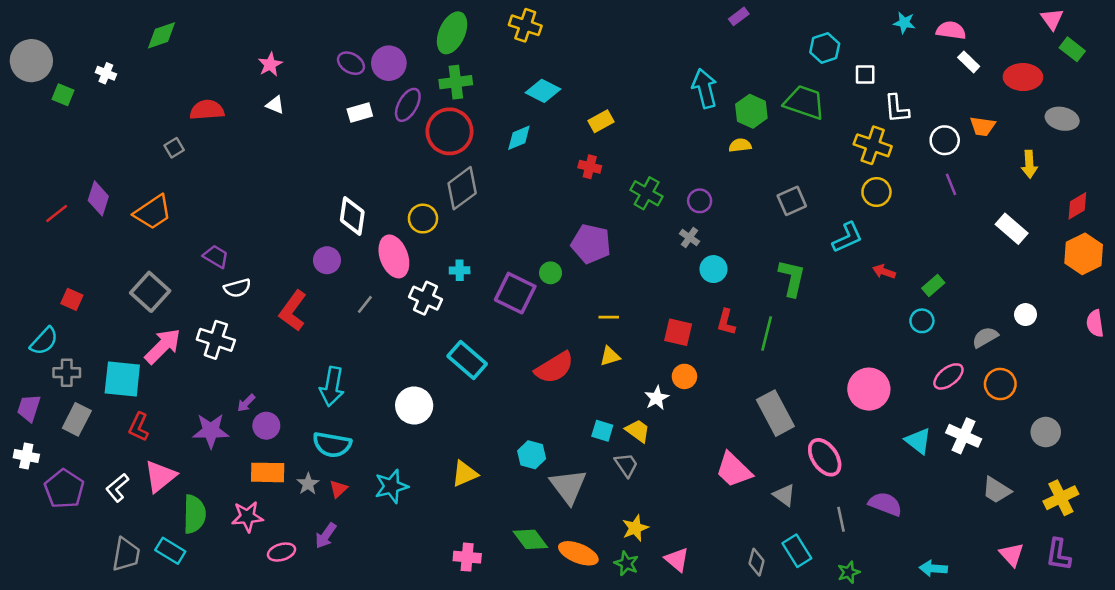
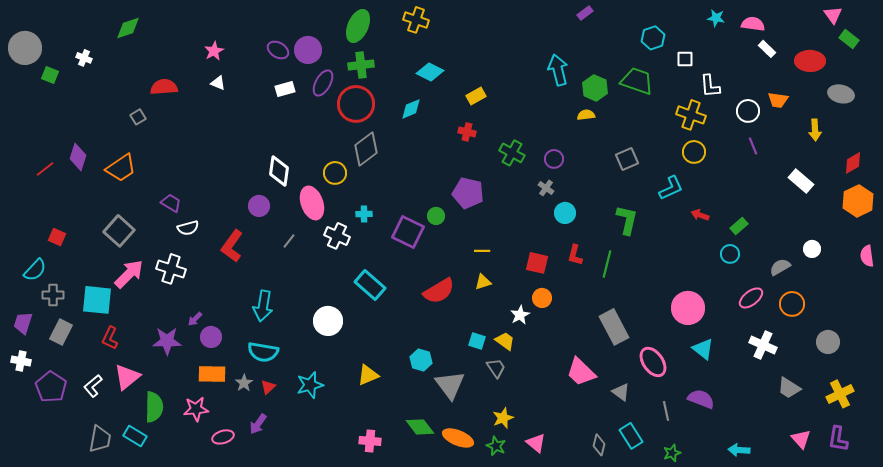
cyan triangle: (918, 441) -> (703, 349), moved

